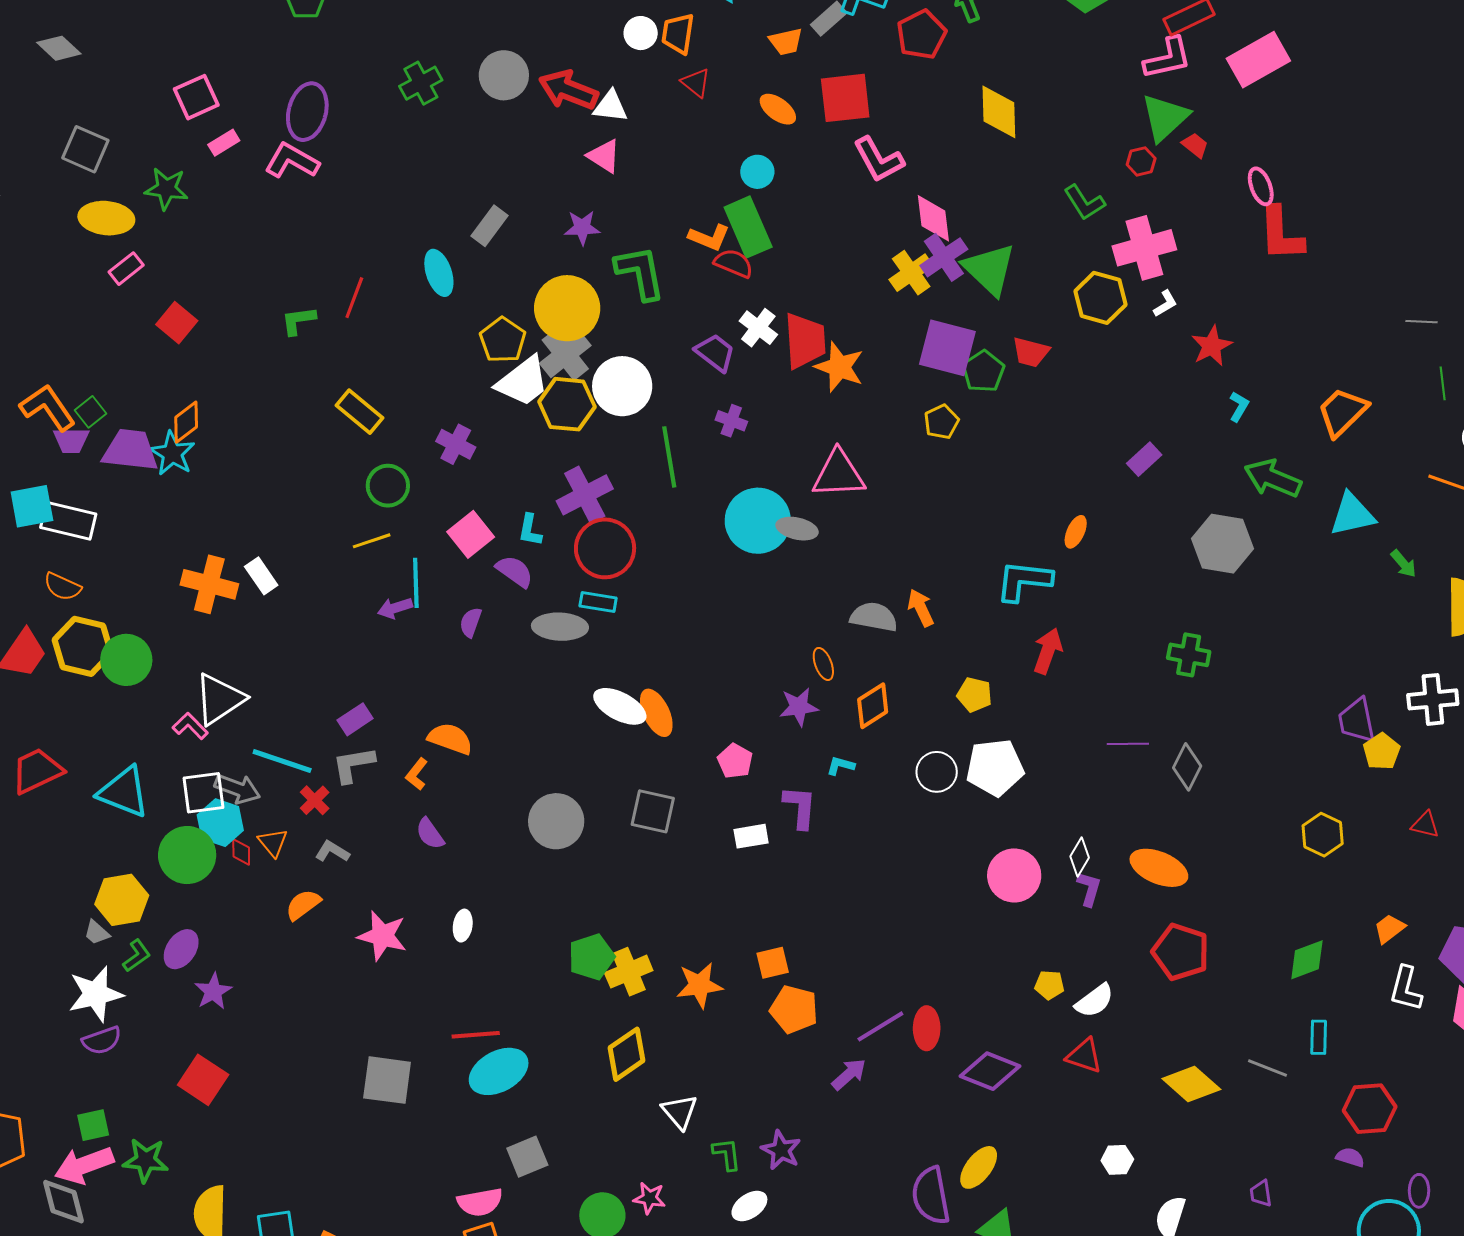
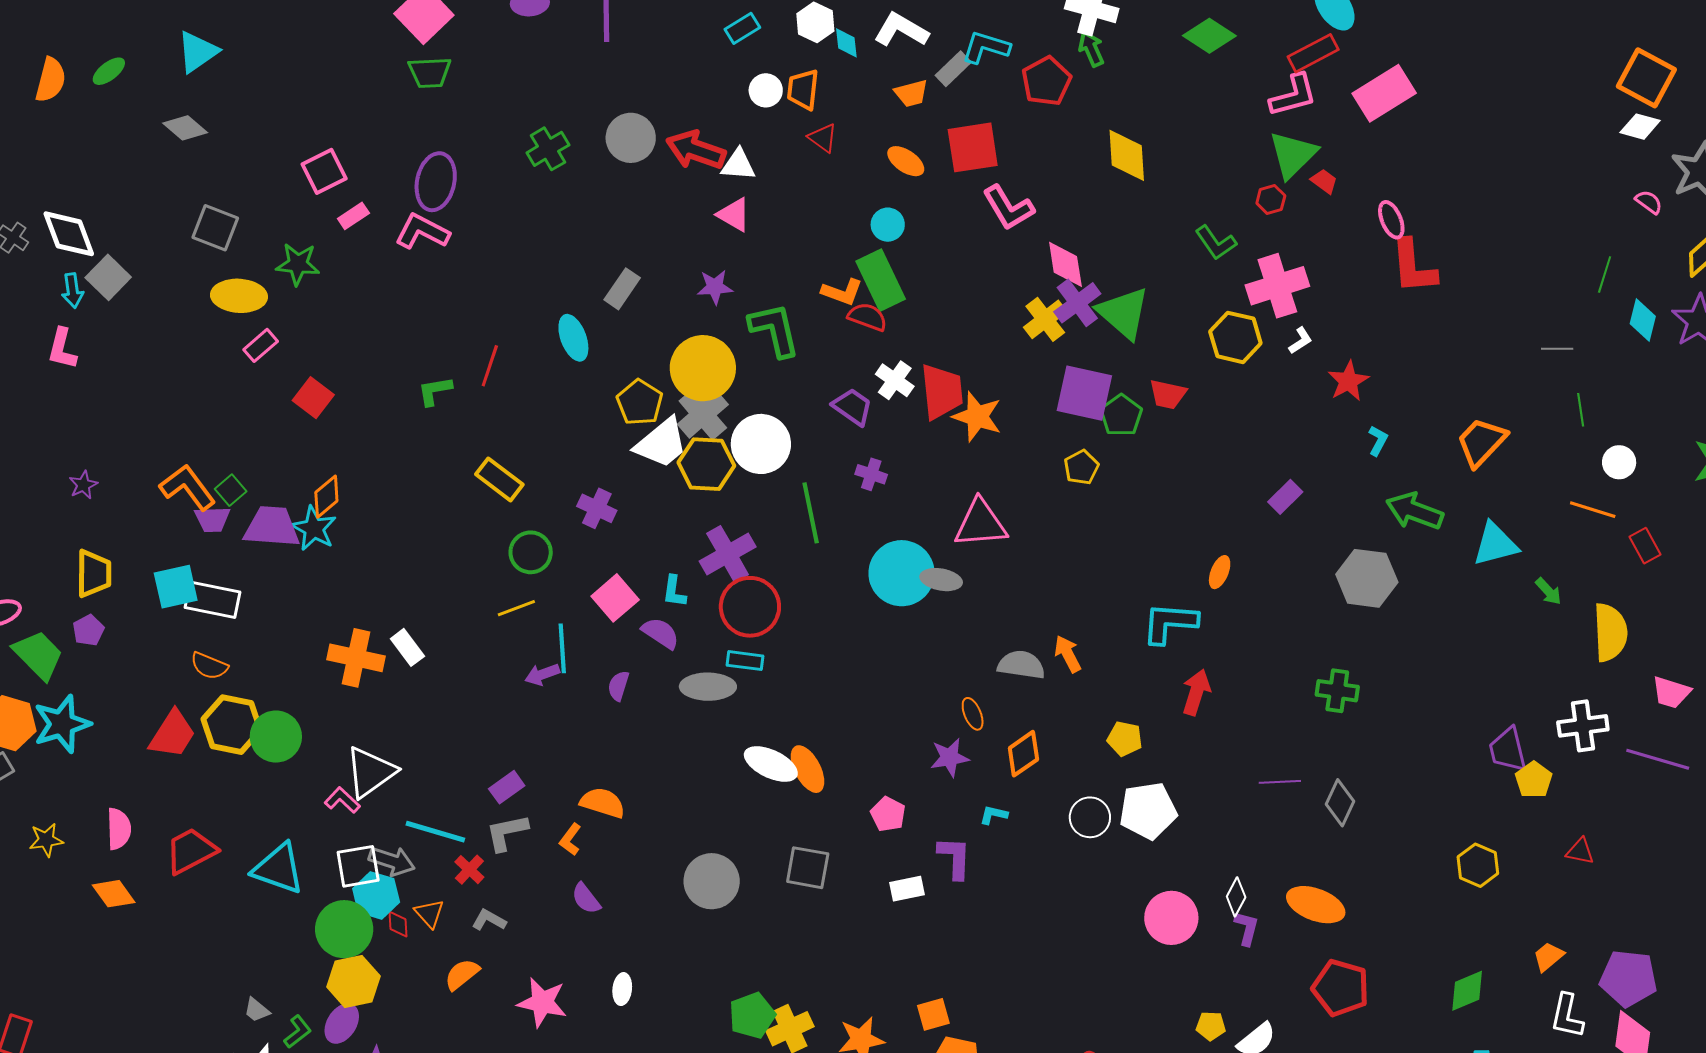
yellow hexagon: (122, 900) -> (353, 982), moved

